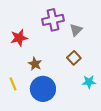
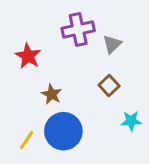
red star: (19, 38) -> (28, 56), turned -30
yellow line: (13, 84) -> (27, 140), moved, turned 56

